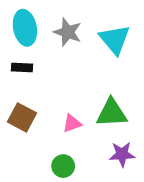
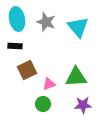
brown square: (22, 117) -> (27, 70), moved, turned 36
green circle: (63, 166) -> (43, 104), moved

